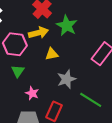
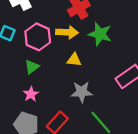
green star: (67, 26) -> (100, 34), turned -30
pink star: (32, 93) -> (31, 94), moved

